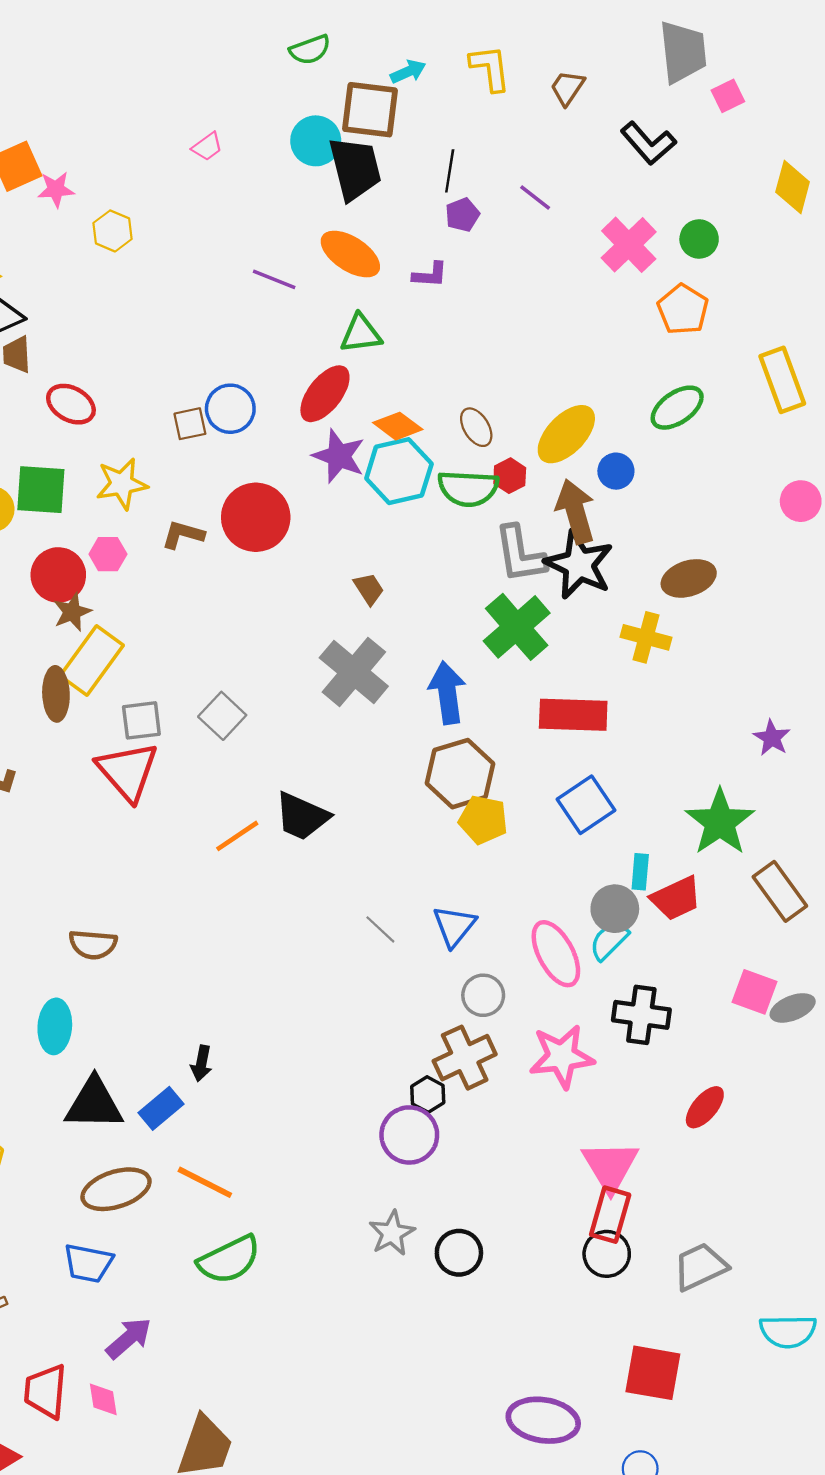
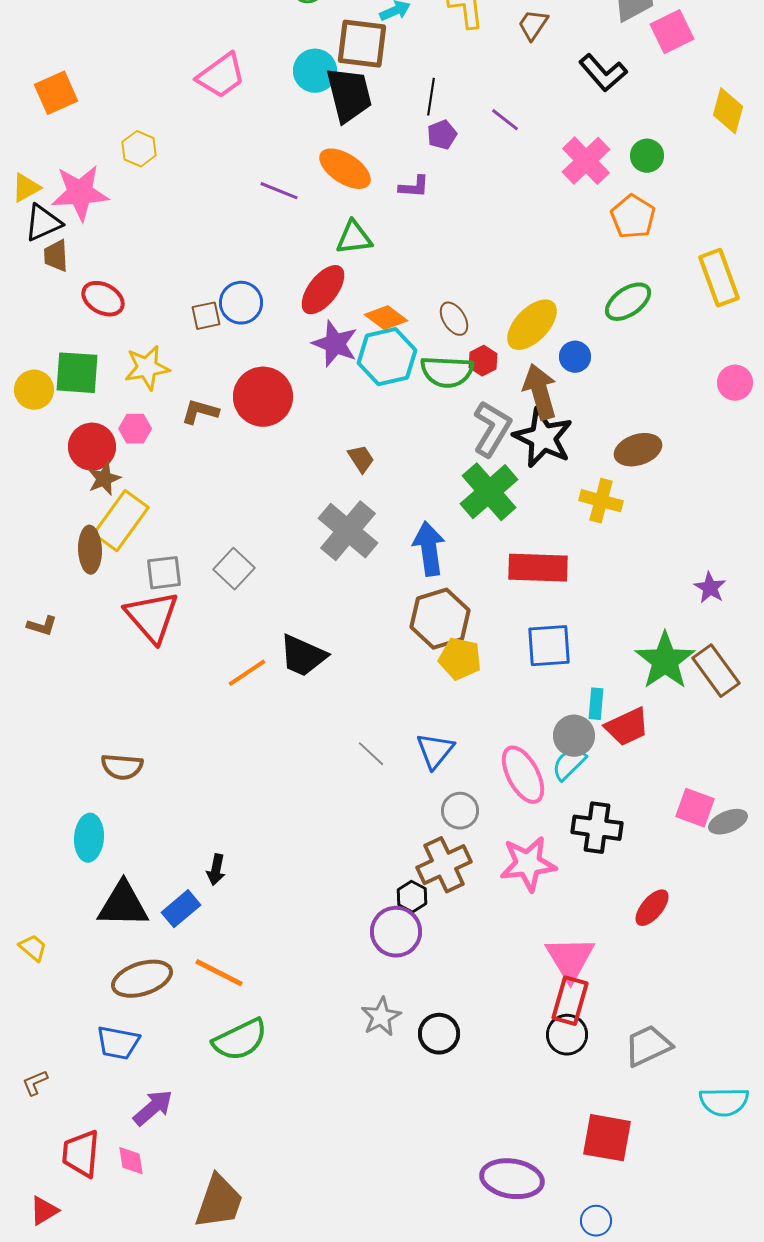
pink square: (728, 96) -> (672, 32), size x1.5
pink trapezoid: (207, 147) -> (221, 76), size x1.8
pink star: (56, 189) -> (80, 193), moved, size x1.8
gray L-shape: (520, 554) -> (492, 429), turned -140
blue square: (586, 805) -> (549, 646), turned 30
brown rectangle: (780, 891) -> (716, 671), moved

